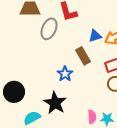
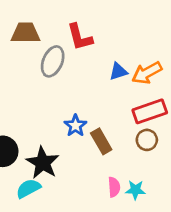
brown rectangle: (83, 56) -> (101, 141), moved
black star: (55, 103) -> (43, 163), moved

